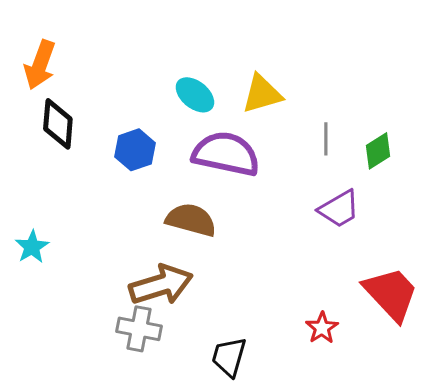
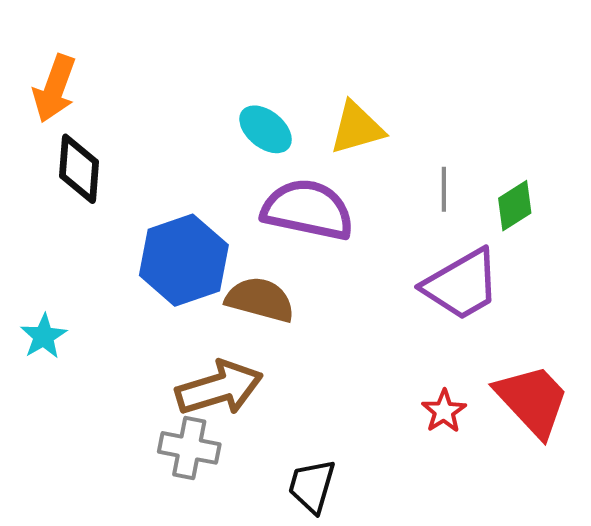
blue hexagon: (135, 150) -> (184, 260), moved, size x1.6
purple trapezoid: (339, 209) -> (462, 285), size x1.4
red star: (322, 328) -> (444, 411), moved

